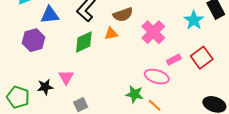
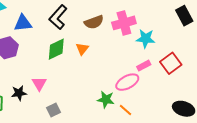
cyan star: (194, 20) -> (146, 39), moved, turned -30
pink cross: (153, 32) -> (124, 23), moved, turned 30
orange triangle: (111, 34) -> (82, 49), moved, turned -40
pink ellipse: (157, 77) -> (127, 82), turned -45

